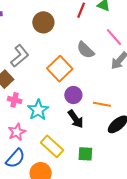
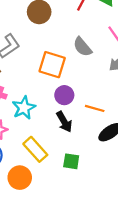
orange square: (60, 69) -> (52, 65), turned -35

